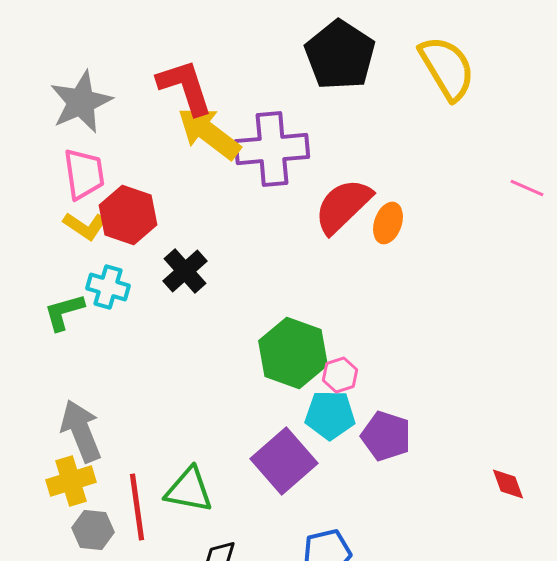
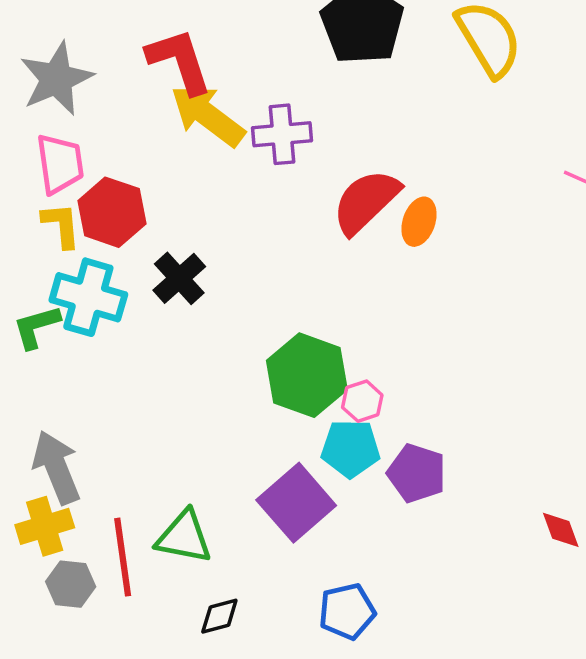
purple cross: (272, 149) -> (282, 134), size x0.7
yellow L-shape: (85, 226) -> (61, 225), turned -129
cyan cross: (108, 287) -> (88, 297), size x1.5

